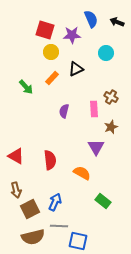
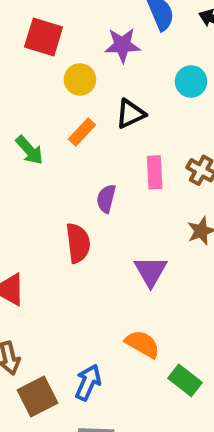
red square: (45, 30) -> (44, 37), moved
pink rectangle: (94, 109) -> (155, 172), moved
purple triangle: (96, 147) -> (151, 271), moved
red semicircle: (50, 160) -> (78, 243), moved
orange semicircle: (82, 173) -> (143, 344), moved

